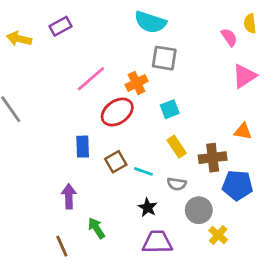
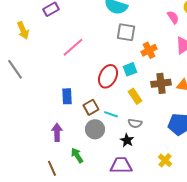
yellow arrow: (19, 39) -> (23, 30), moved, turned -126
orange cross: (137, 83) -> (149, 50), moved
red ellipse: (117, 112) -> (108, 76), moved, turned -30
brown cross: (213, 158) -> (161, 83), moved
black star: (148, 207) -> (127, 140), moved
gray circle: (199, 210) -> (95, 129), moved

